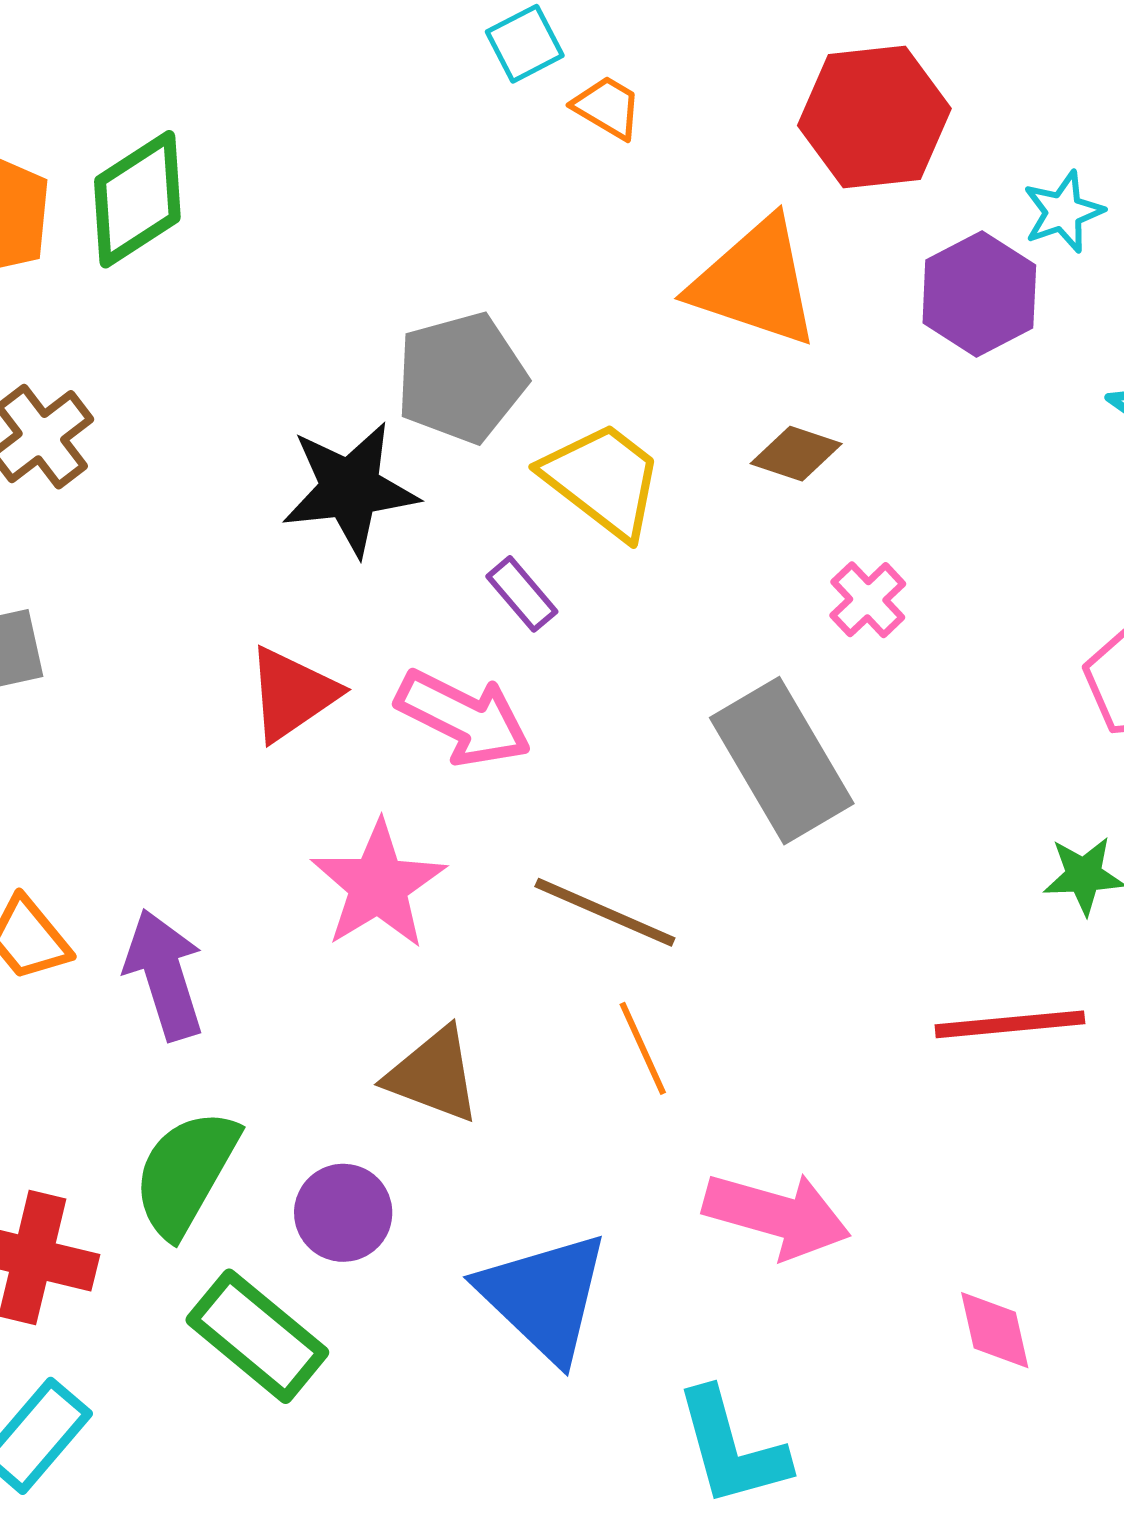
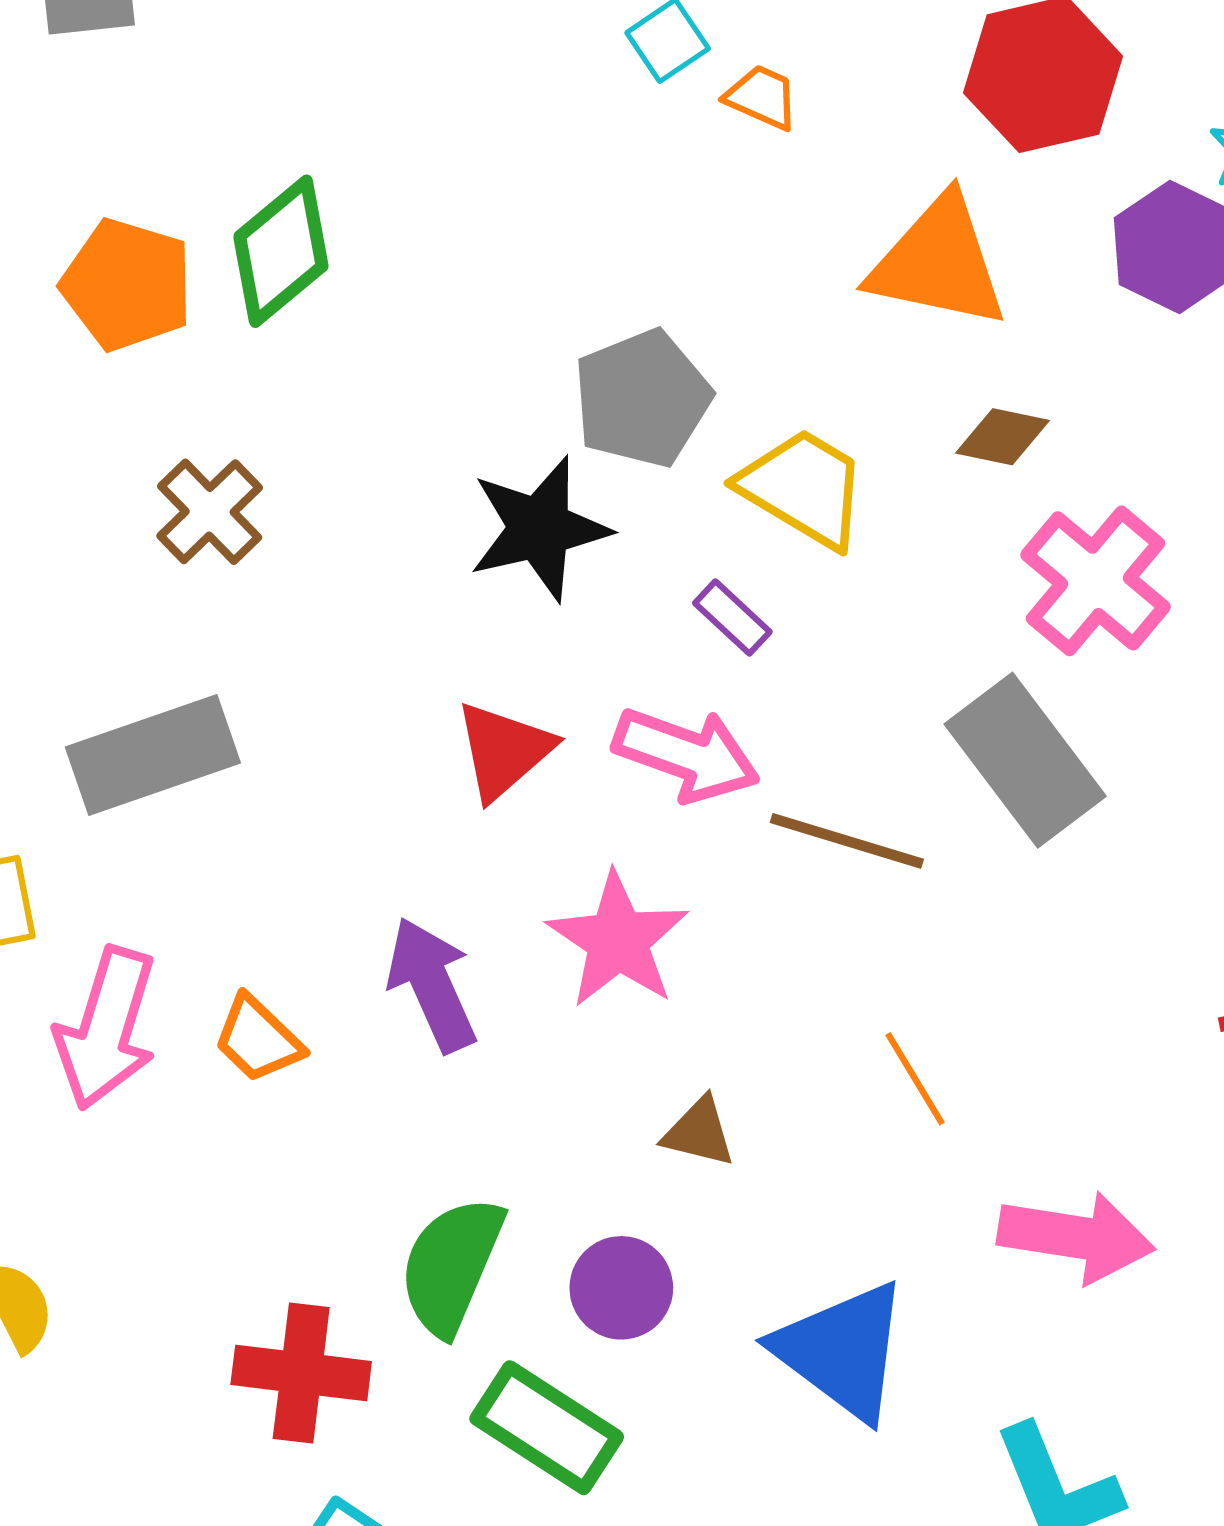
pink cross: (868, 600) -> (1095, 581), size x1.8
brown line: (605, 912) -> (847, 841), moved
purple arrow: (164, 975) -> (432, 985), moved
brown triangle: (433, 1075) -> (699, 1132), size x0.7

